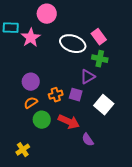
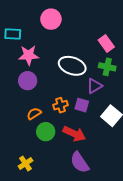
pink star: (31, 38) -> (29, 55), moved, turned 30
white ellipse: (73, 44) -> (72, 66), moved
purple circle: (31, 82) -> (28, 81), moved
purple semicircle: (88, 140) -> (80, 162), moved, size x1.5

